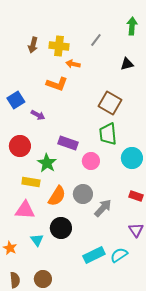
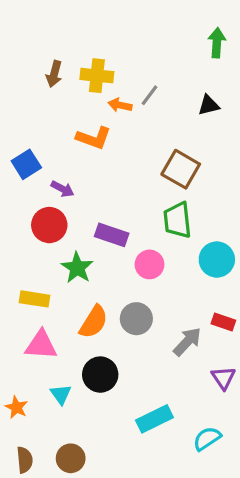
gray line: (96, 40) -> (149, 95), moved
red circle: (20, 146) -> (49, 225), moved
yellow rectangle: (31, 182) -> (35, 299), moved
gray arrow: (103, 208) -> (187, 342), moved
cyan semicircle: (119, 255) -> (207, 439), moved

